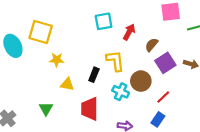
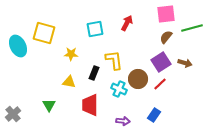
cyan square: (104, 21) -> (95, 29), moved
red arrow: (129, 32) -> (127, 23), moved
brown semicircle: (152, 45) -> (166, 37), moved
yellow star: (57, 60) -> (71, 54), moved
red line: (163, 97) -> (160, 84), moved

